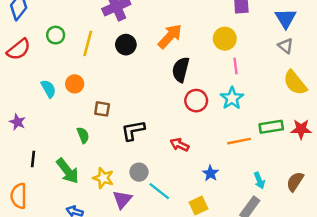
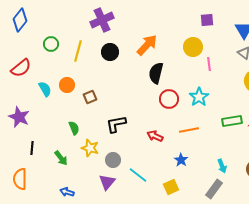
red semicircle: (19, 49) -> (21, 68), moved
pink line: (235, 66) -> (209, 64), moved
brown square: (102, 109) -> (90, 97), moved, turned -32
purple star: (17, 122) -> (19, 117), size x1.5
orange line: (239, 141) -> (189, 130), moved
green arrow: (68, 171) -> (61, 158), size x0.7
gray circle: (139, 172) -> (113, 160), moved
yellow star: (103, 178) -> (90, 148), moved

